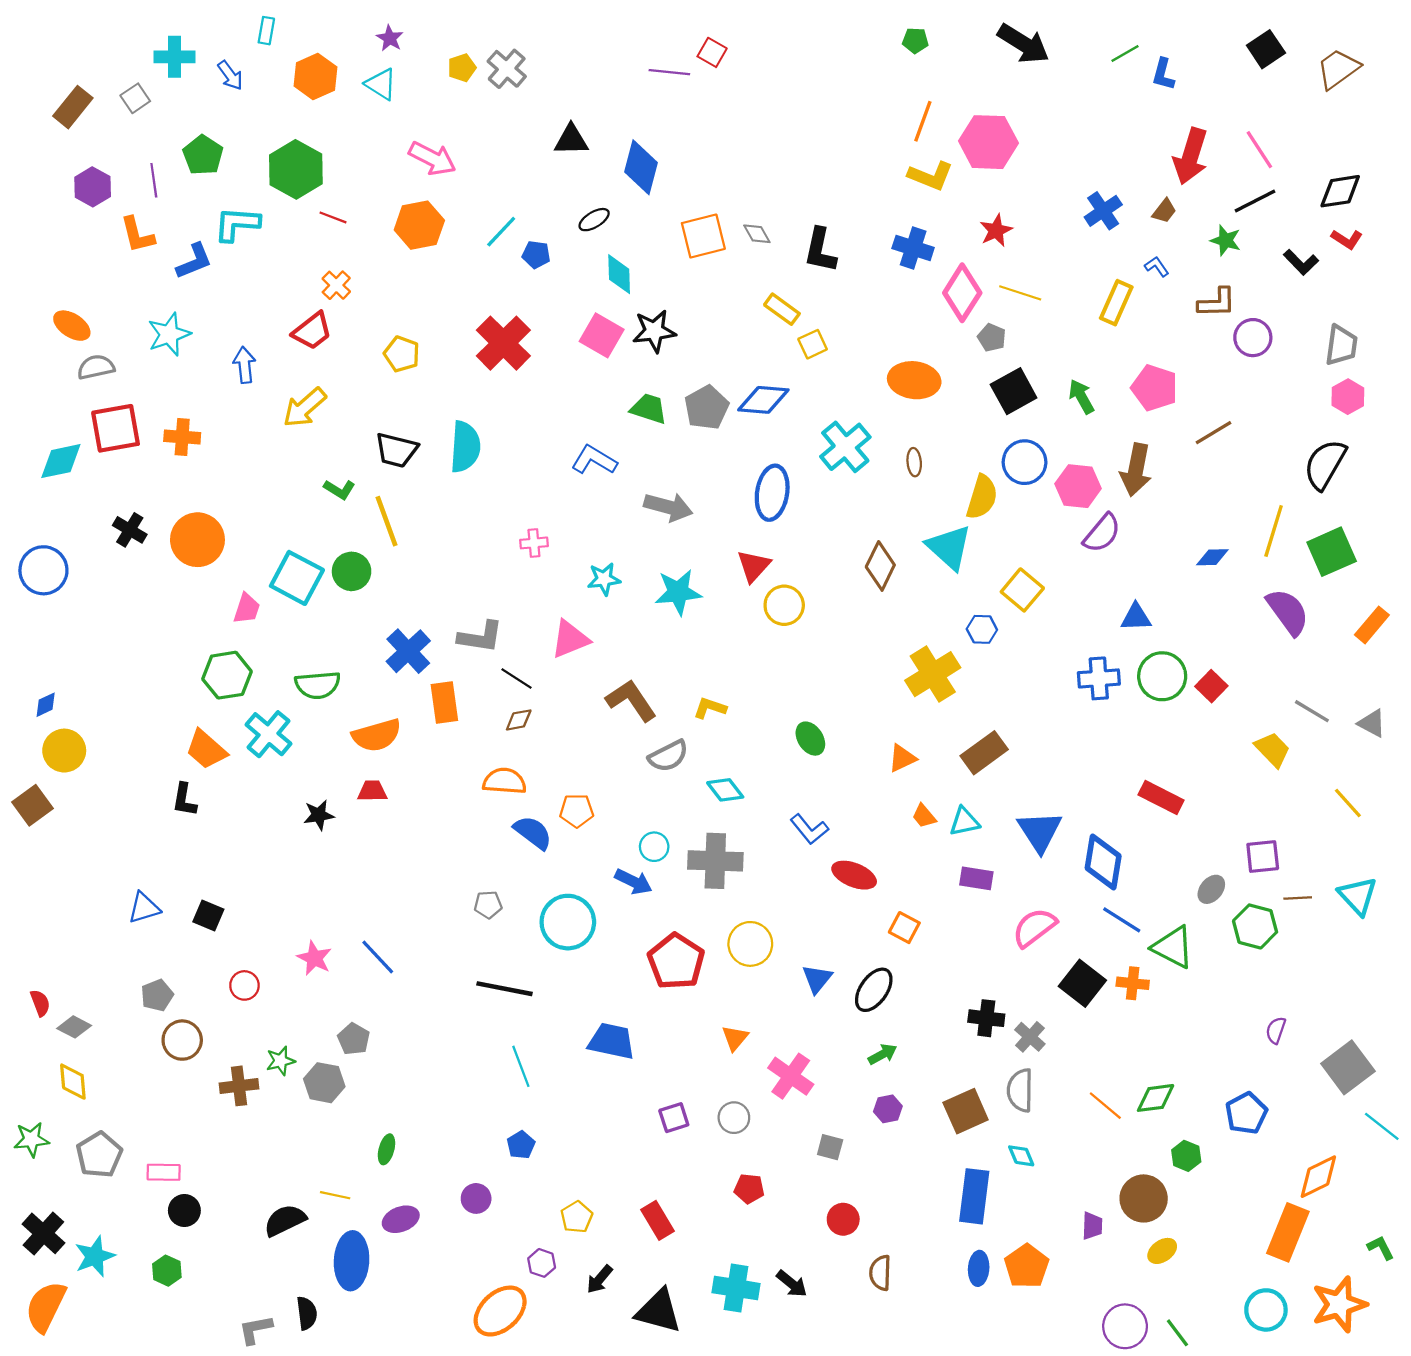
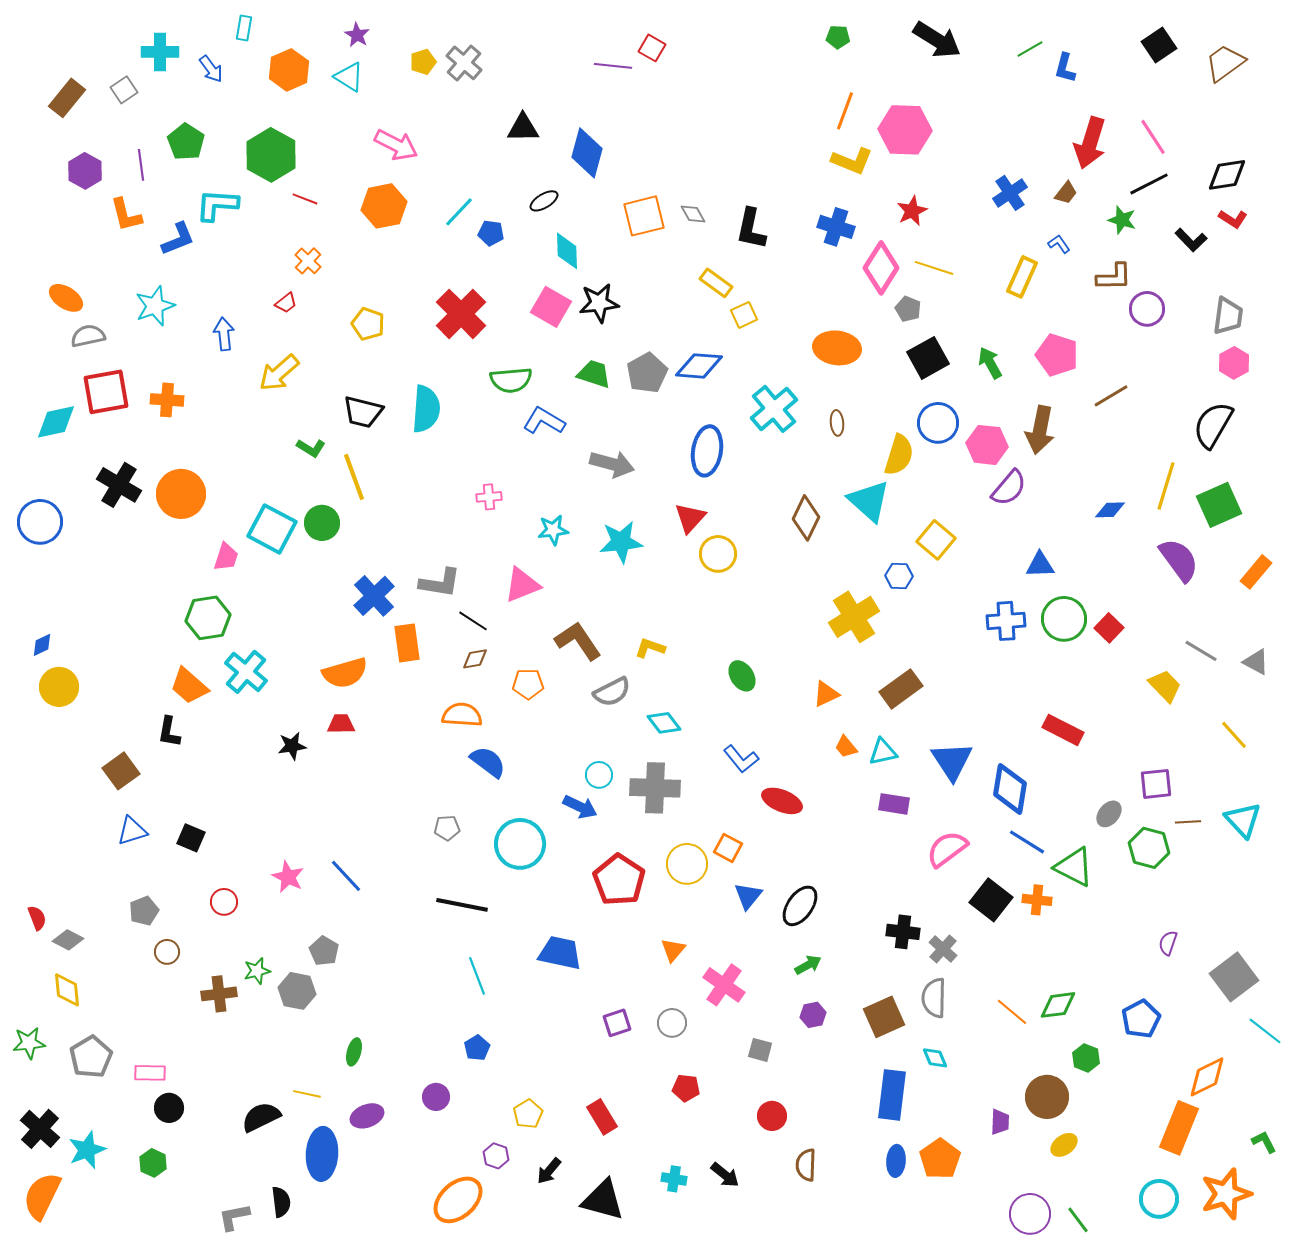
red trapezoid: (312, 331) -> (286, 303), size x0.6
black cross: (130, 530) -> (119, 485), size x1.4
green semicircle: (318, 685) -> (511, 380), moved
brown square: (33, 805) -> (121, 771), moved
orange pentagon: (577, 811) -> (528, 684), moved
orange square: (904, 928) -> (728, 848), moved
brown circle: (182, 1040) -> (167, 952), size x0.7
cyan cross: (736, 1288) -> (674, 1179), size x0.6

